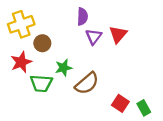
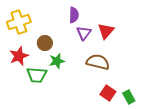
brown circle: (42, 43) -> (45, 43), moved
brown semicircle: (87, 83) -> (98, 62), moved, turned -125

